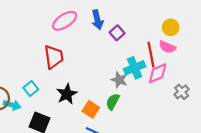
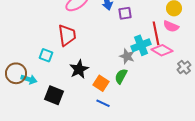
purple square: (117, 33) -> (125, 13), turned 32
pink diamond: (158, 73) -> (162, 50), turned 55
cyan square: (31, 89) -> (46, 55), moved, turned -32

